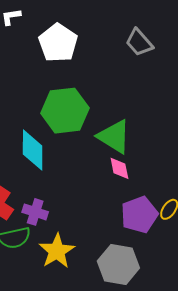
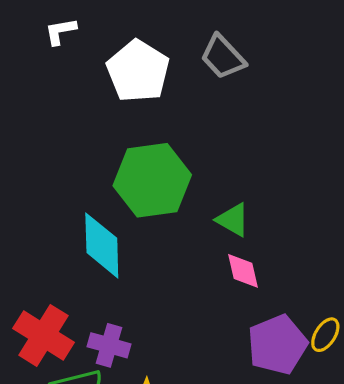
gray trapezoid: (139, 42) -> (223, 57), moved
green triangle: (114, 137) -> (233, 220), size x0.6

